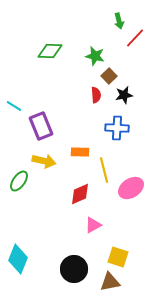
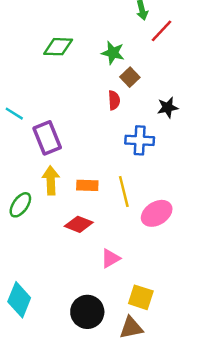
black star: (124, 95) -> (168, 108), moved
orange rectangle: (80, 152) -> (87, 185), moved
yellow arrow: (44, 161) -> (51, 181), turned -105
red diamond: (80, 194) -> (79, 224), moved, turned 45

